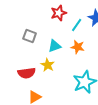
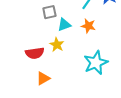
gray square: (30, 36) -> (49, 12), moved, turned -32

